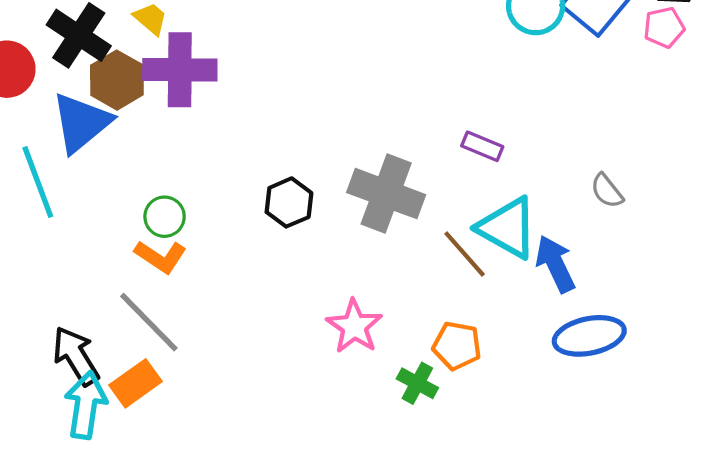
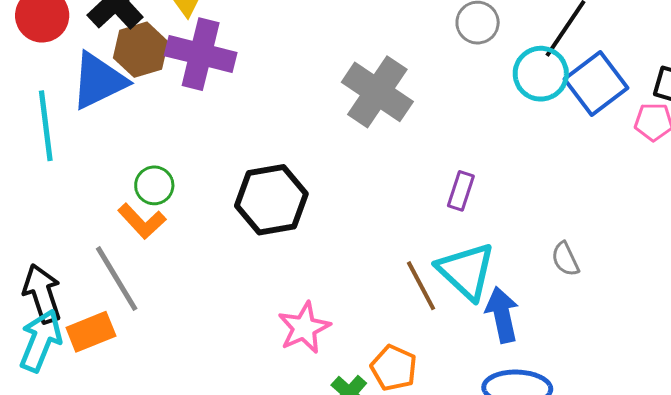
purple rectangle: (482, 146) -> (461, 191), turned 72
gray cross: (386, 194) -> (377, 92), moved
black hexagon: (289, 202) -> (271, 200), size x1.5

